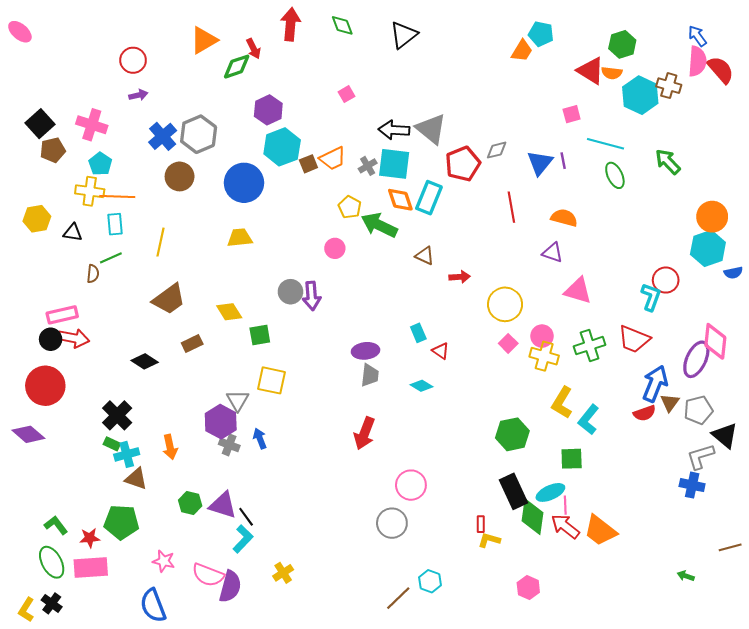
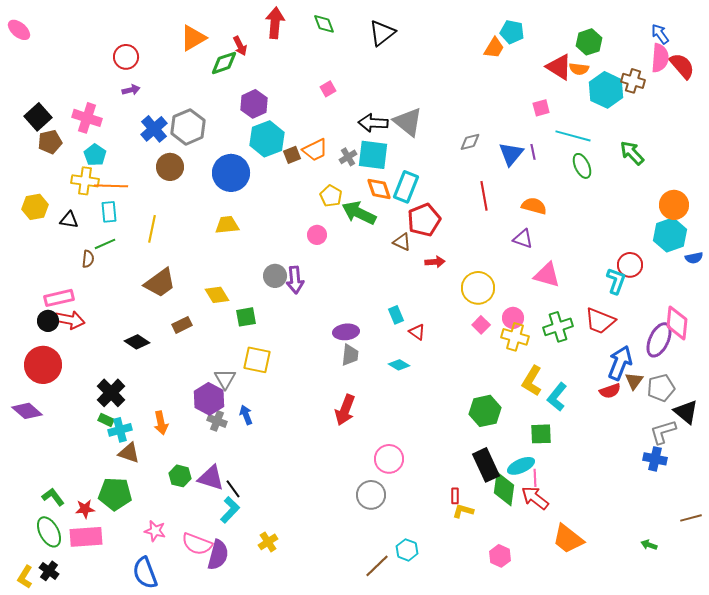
red pentagon: (463, 164) -> (424, 220), moved
orange trapezoid: (600, 531) -> (568, 539), moved

